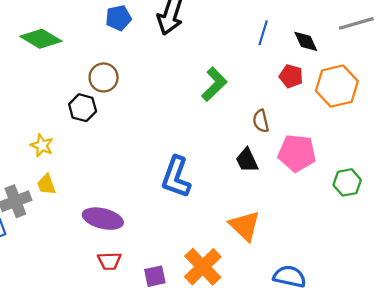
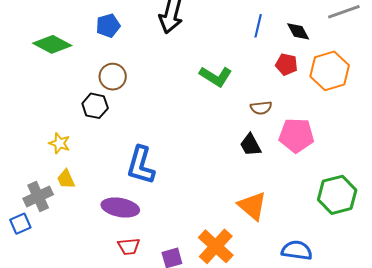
blue pentagon: (118, 18) -> (108, 26), moved
green L-shape: (214, 84) -> (216, 76), turned 80
brown semicircle: (261, 121) -> (261, 108), turned -80
blue L-shape: (176, 177) -> (141, 165), moved
green hexagon: (347, 182) -> (337, 195), moved, size x1.5

